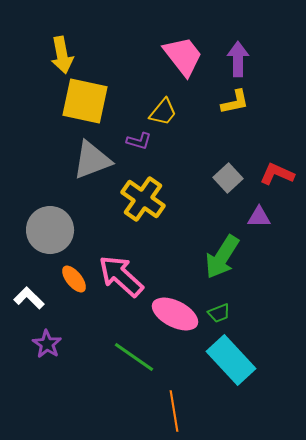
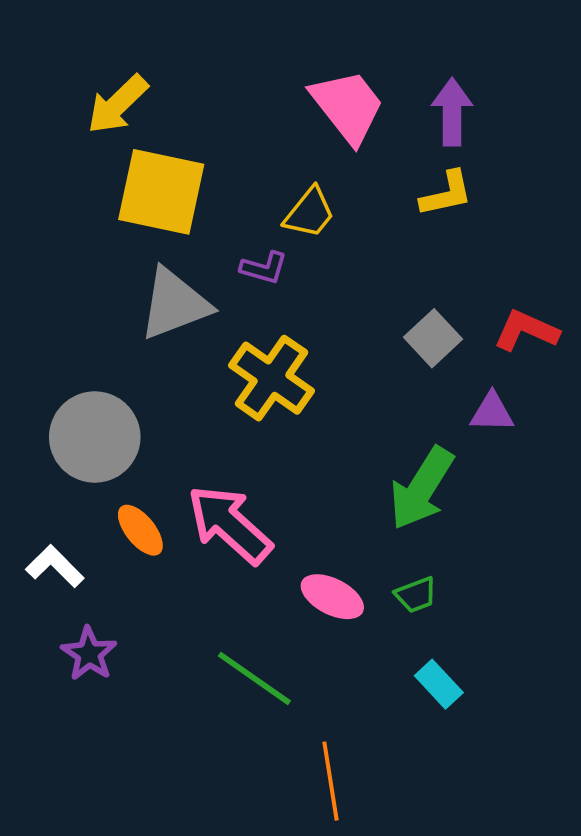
yellow arrow: (62, 55) -> (118, 104), turned 57
pink ellipse: (175, 314) -> (332, 597), size x0.7
cyan rectangle: (231, 360) -> (439, 684), size x0.5

